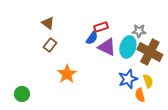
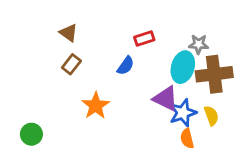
blue semicircle: (92, 38) -> (126, 66), moved
purple triangle: (107, 47) -> (166, 98), moved
brown cross: (150, 52) -> (214, 74), turned -35
orange semicircle: (140, 95) -> (187, 138), moved

